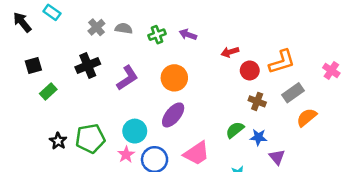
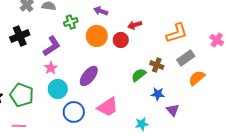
green cross: (157, 35) -> (71, 22), moved
red circle: (250, 70) -> (121, 40), moved
orange circle: (174, 78) -> (97, 36), moved
green semicircle: (235, 130) -> (139, 75), moved
green pentagon: (90, 138) -> (22, 95), turned 30
pink star: (126, 155) -> (51, 68), moved

